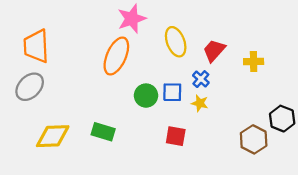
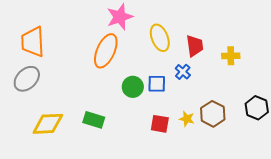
red trapezoid: (214, 51) -> (195, 46), turned 130
yellow star: (200, 103) -> (187, 119), moved
brown hexagon: (254, 139) -> (213, 114), moved

